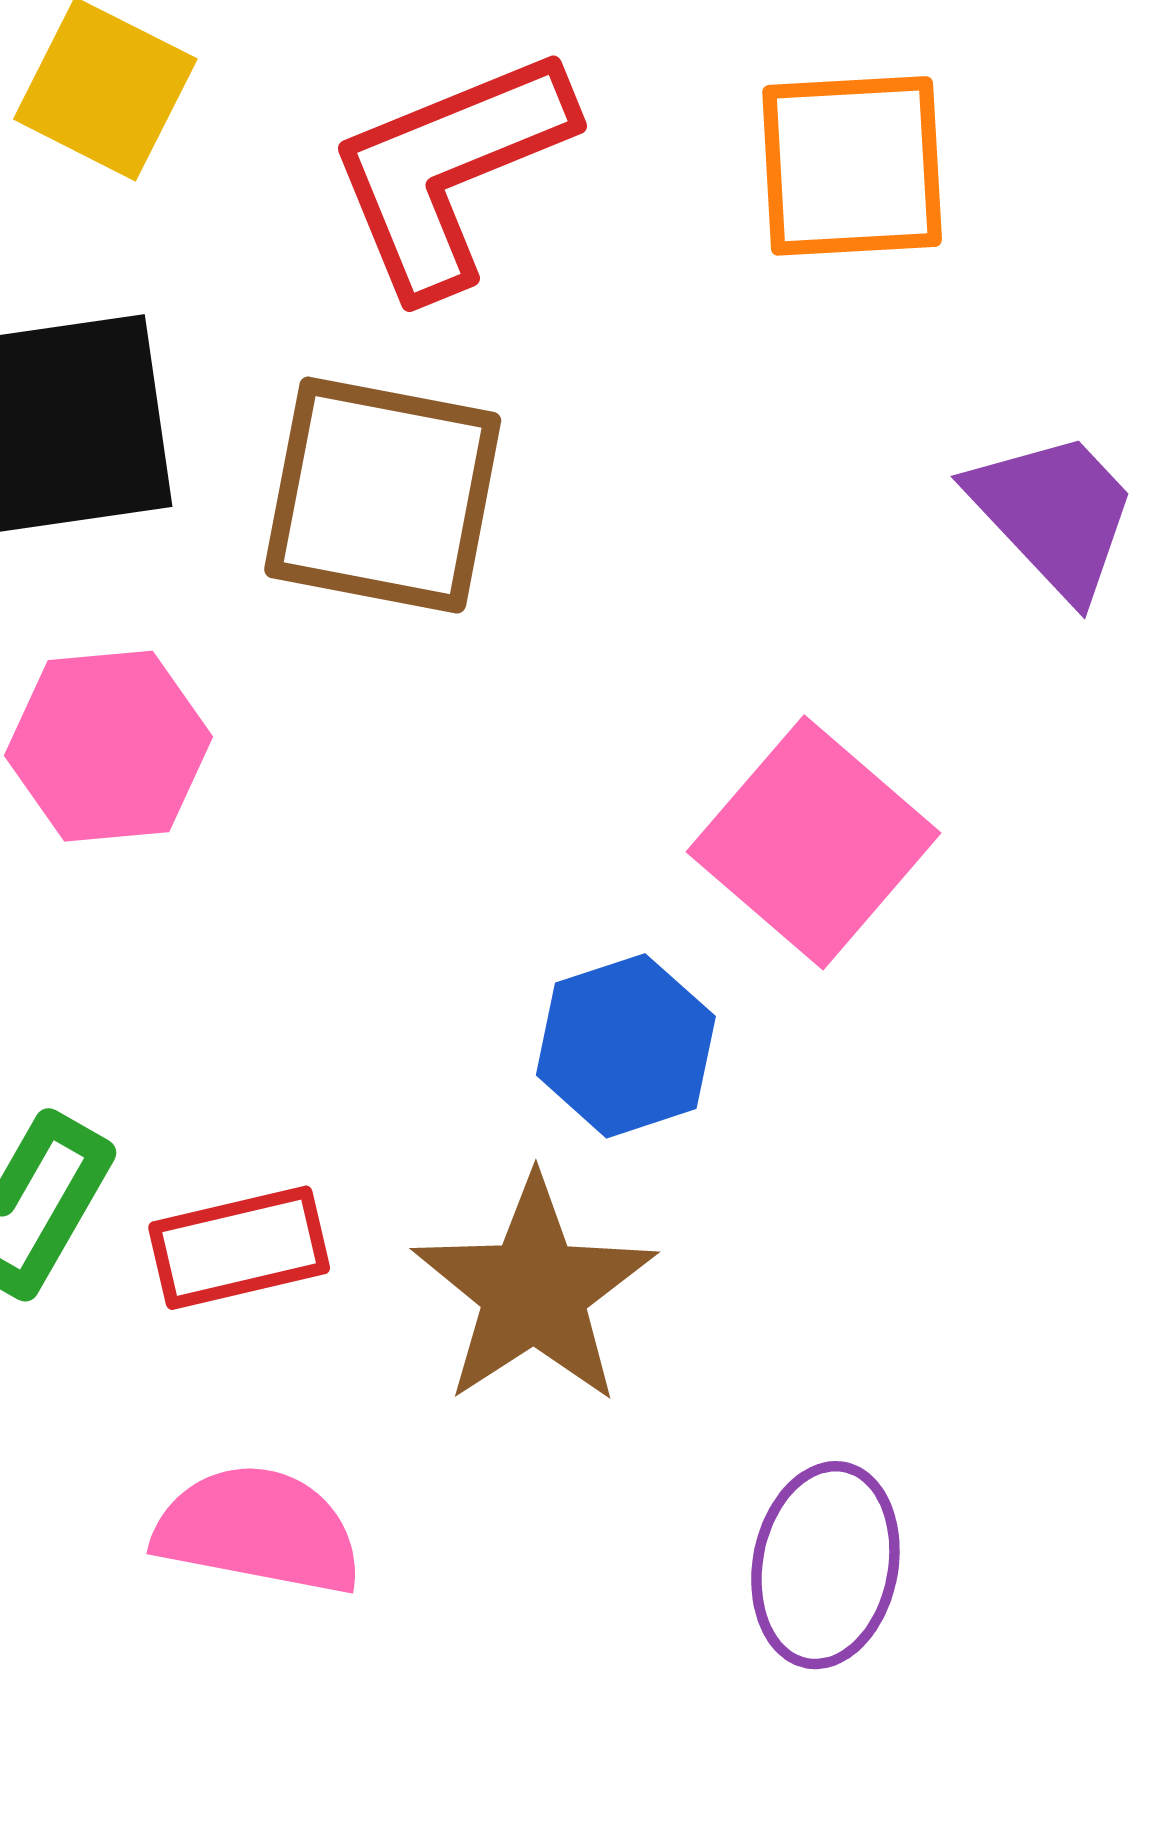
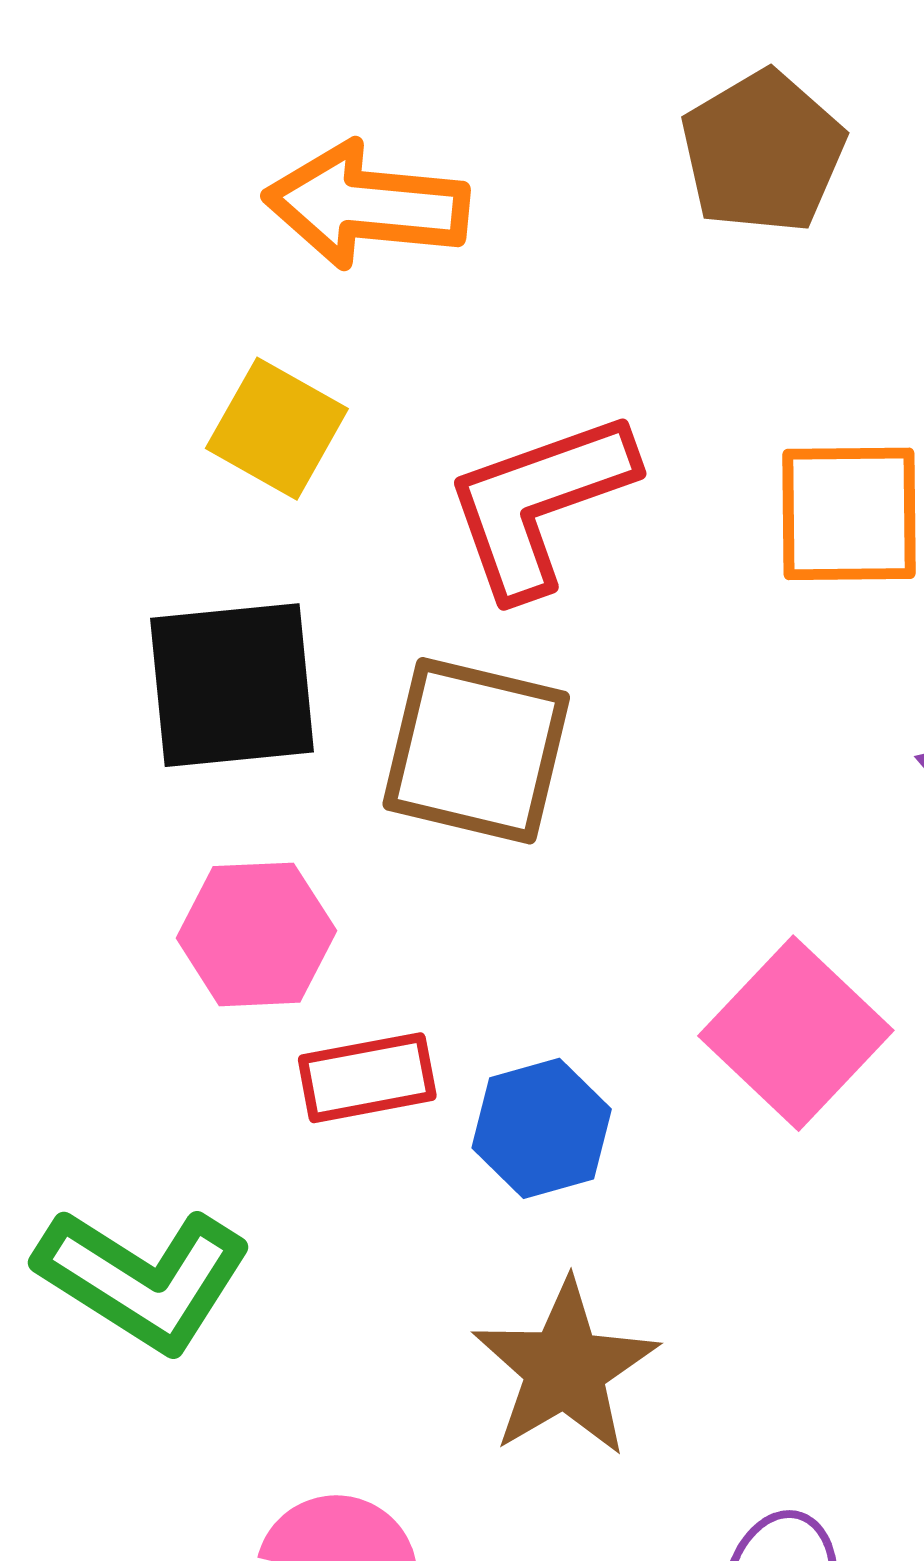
blue hexagon: (626, 1046) -> (542, 1128), moved
red rectangle: (239, 1248) -> (367, 1078), moved

